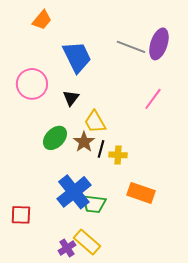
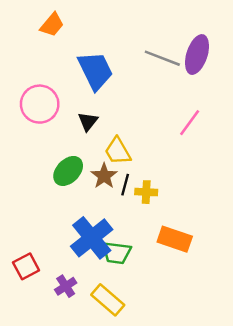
red square: (21, 215) -> (26, 266), turned -30
purple cross: (67, 248) -> (66, 286), moved

